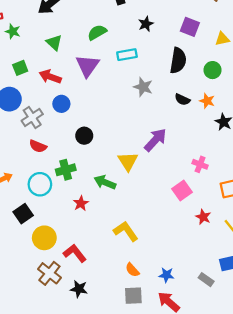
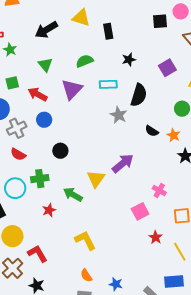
purple square: (190, 27) -> (167, 68), turned 30
black semicircle: (178, 61) -> (139, 95), moved

